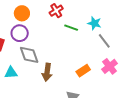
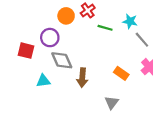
orange circle: (22, 13) -> (66, 16), moved
orange rectangle: (83, 71) -> (121, 73), turned 72

